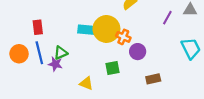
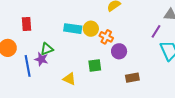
purple line: (167, 18) -> (156, 31), moved
yellow circle: (106, 29) -> (91, 29), size x0.6
blue line: (39, 53) -> (28, 66), moved

